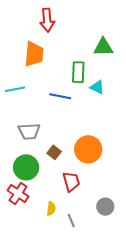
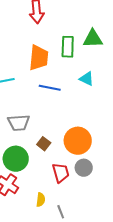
orange trapezoid: (34, 54) -> (39, 58), moved
green rectangle: (78, 72) -> (68, 47), moved
gray circle: (105, 207) -> (84, 168), moved

